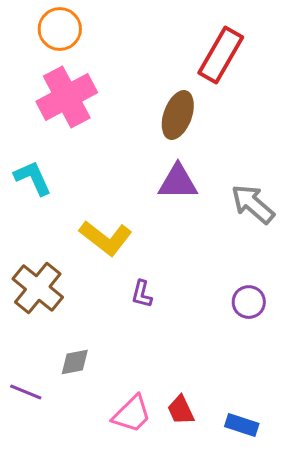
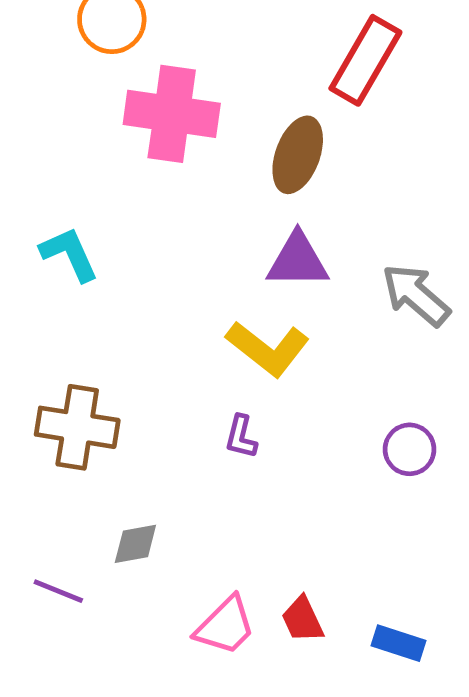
pink cross: (67, 97) -> (172, 114), moved, turned 36
yellow L-shape: (106, 238) -> (268, 349), moved
brown cross: (38, 288) -> (77, 427), turned -30

